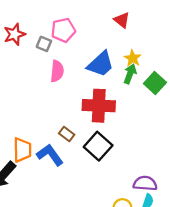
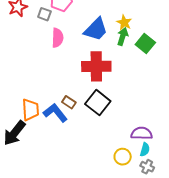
brown rectangle: (67, 134) -> (69, 102), moved

